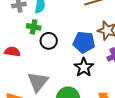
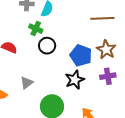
gray triangle: (38, 82) -> (27, 83), size x0.6

